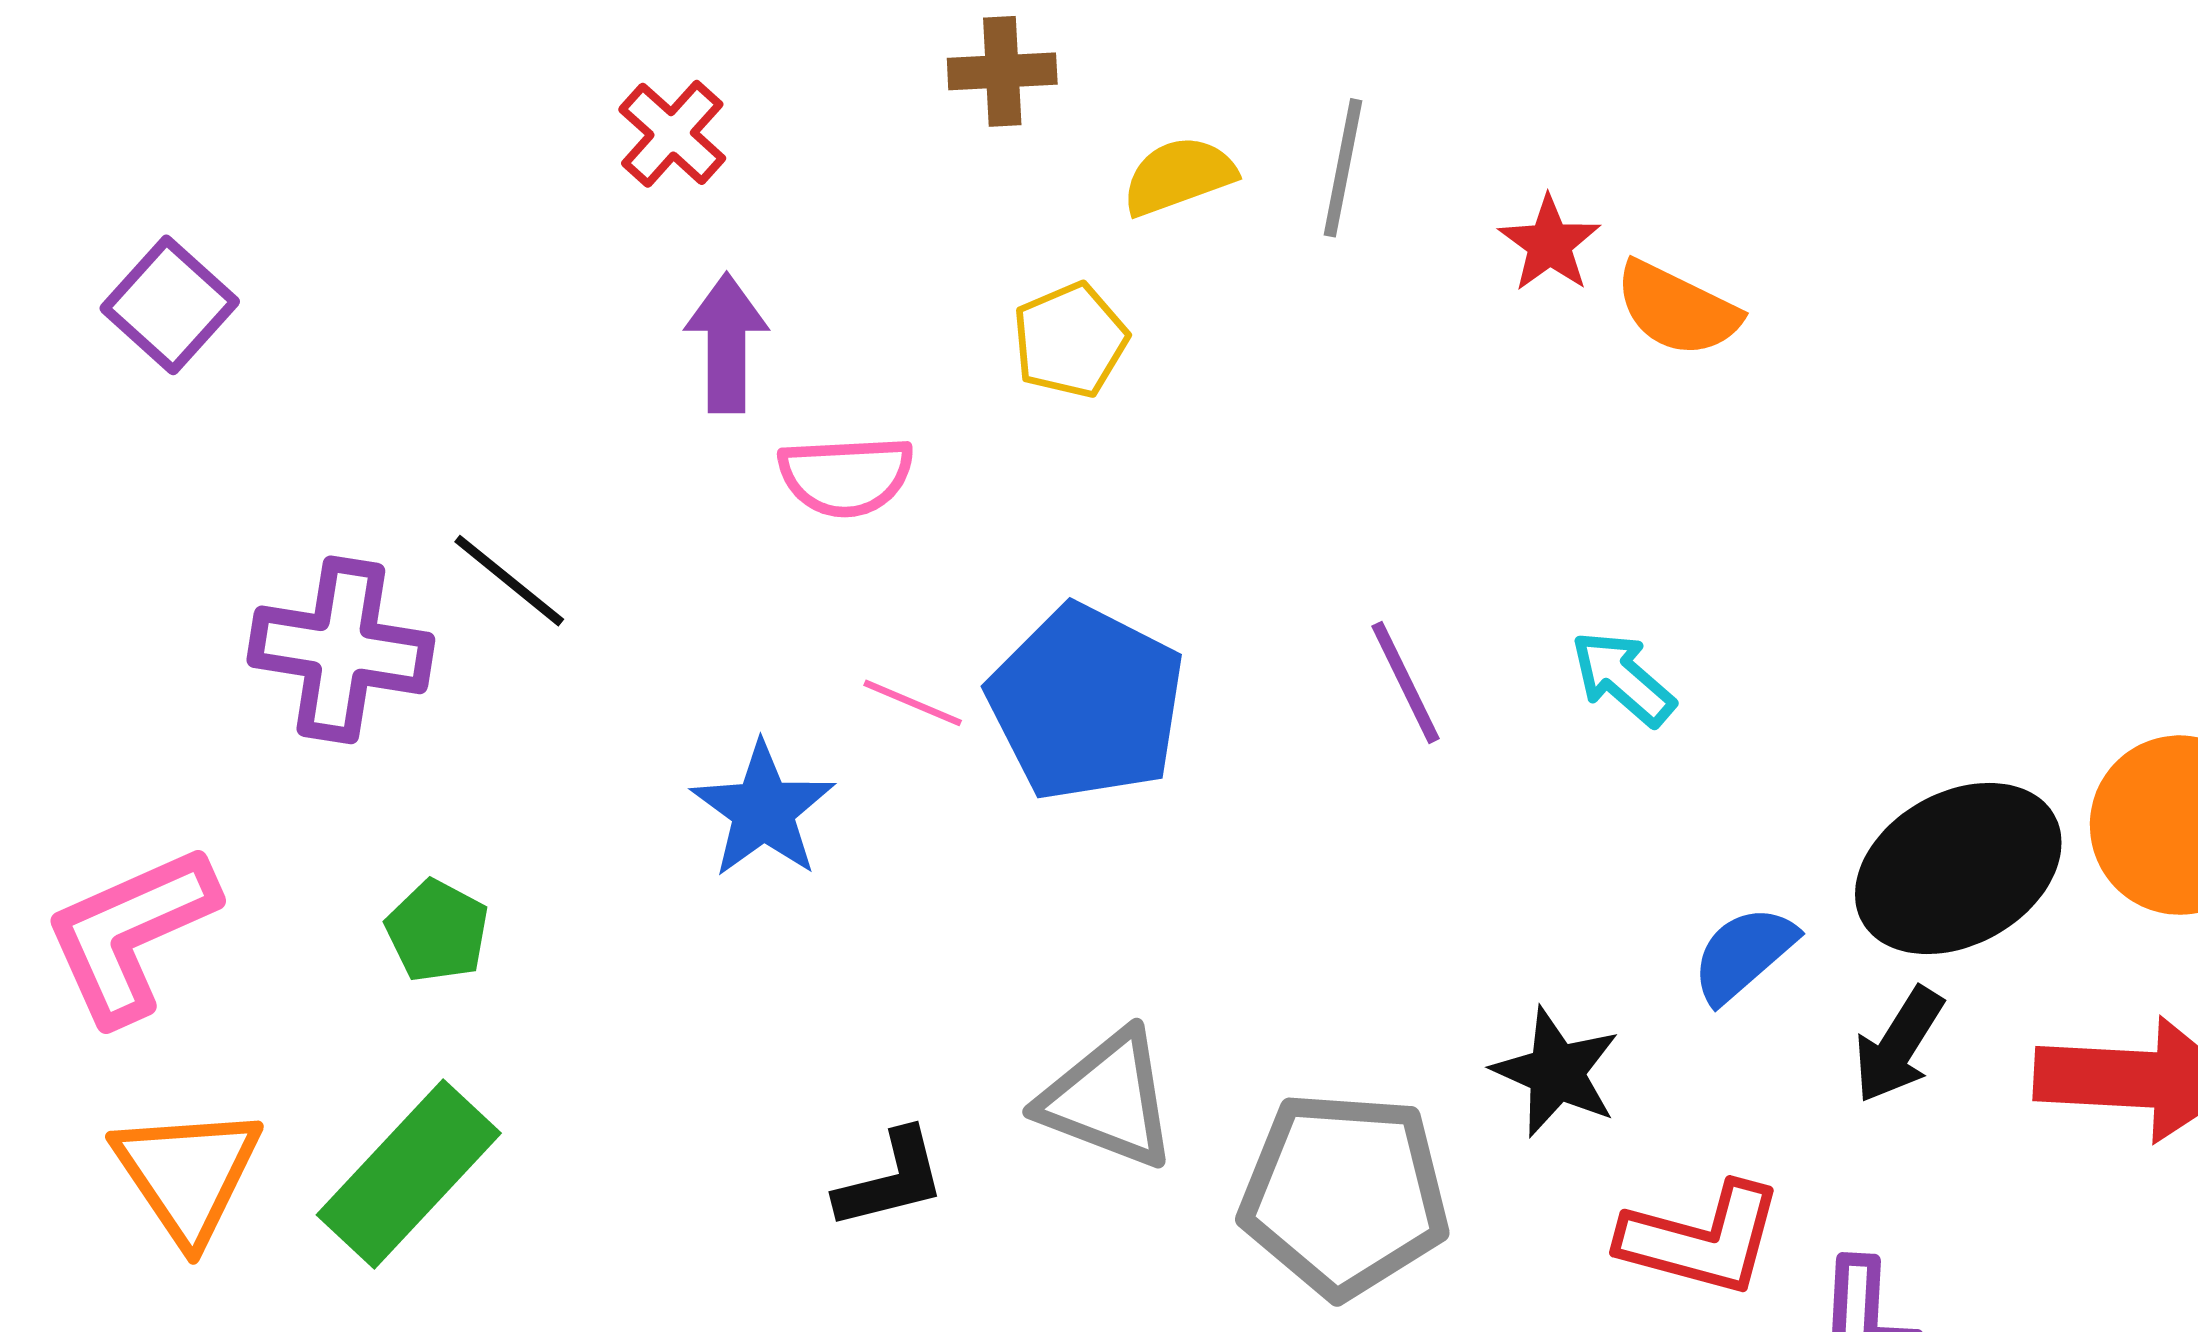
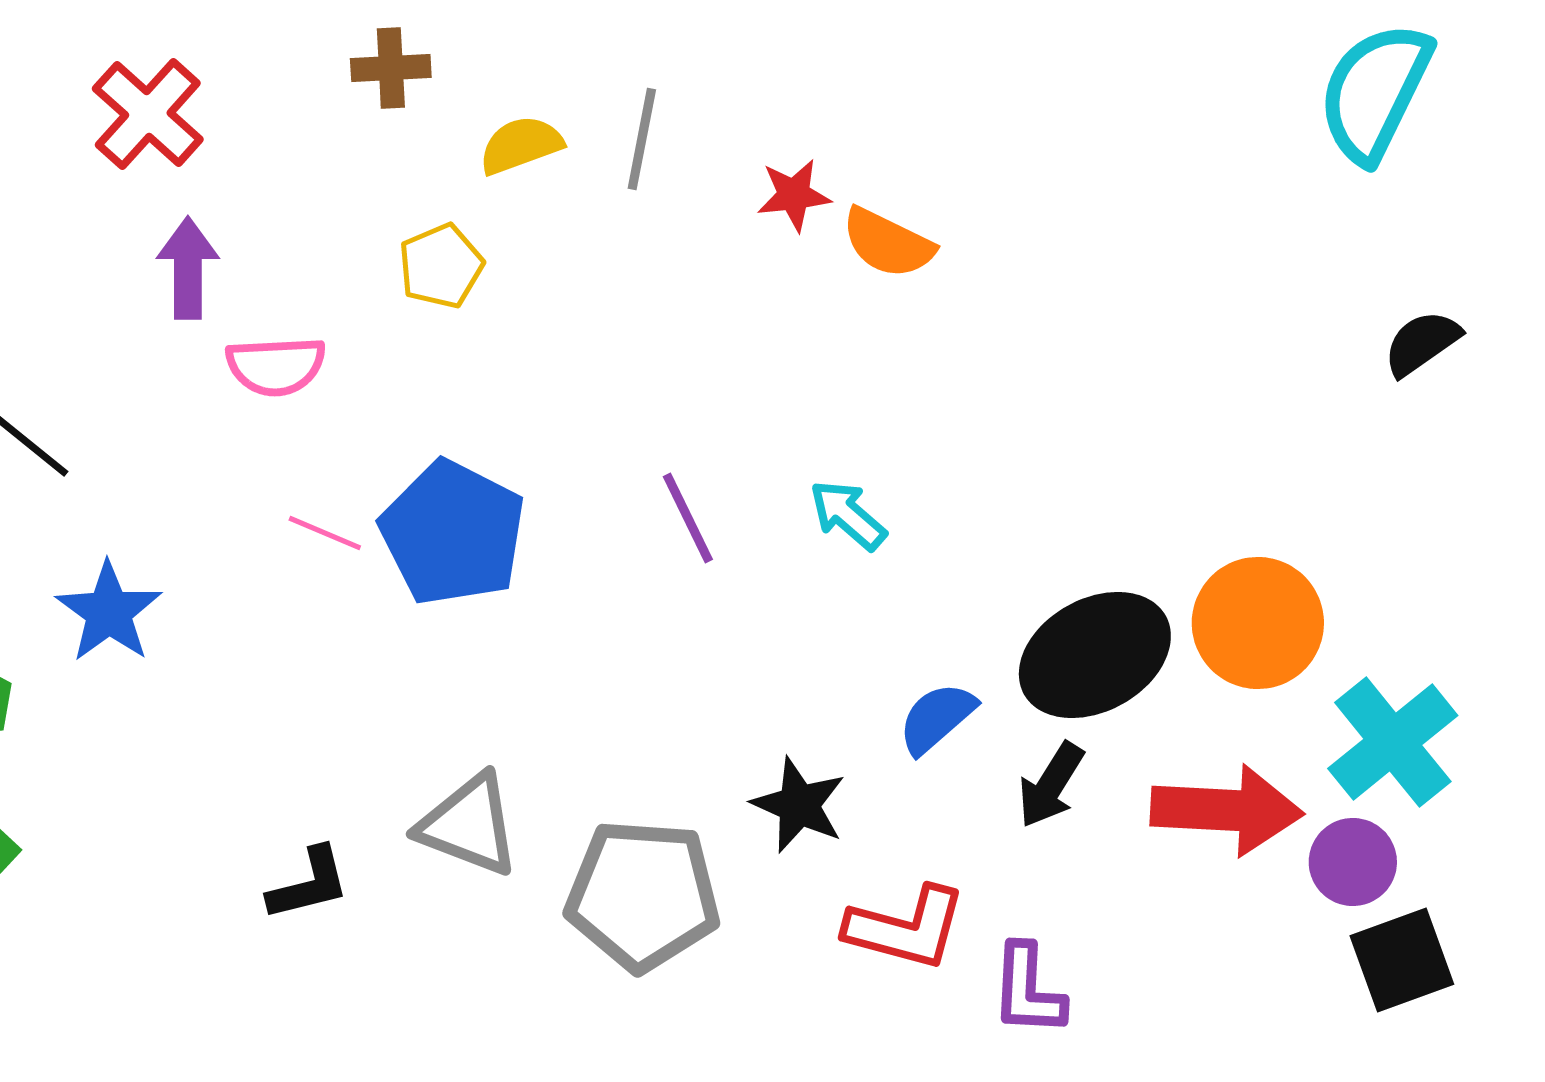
red cross: (672, 134) -> (148, 114), size x1.4
red star: (1549, 244) -> (794, 195), turned 30
blue star: (763, 810) -> (109, 612), moved

